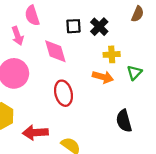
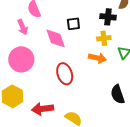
black square: (73, 26) -> (73, 24), moved
black cross: (99, 27) -> (108, 17), moved, turned -35

